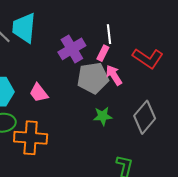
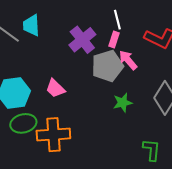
cyan trapezoid: (24, 28) -> (31, 25), size x0.7

